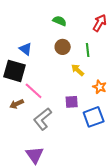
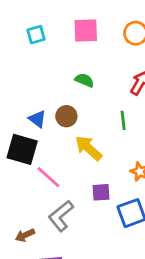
brown circle: (63, 47) -> (66, 116), moved
yellow arrow: (78, 70) -> (89, 148), moved, size x1.5
brown arrow: (17, 104) -> (25, 235), moved

